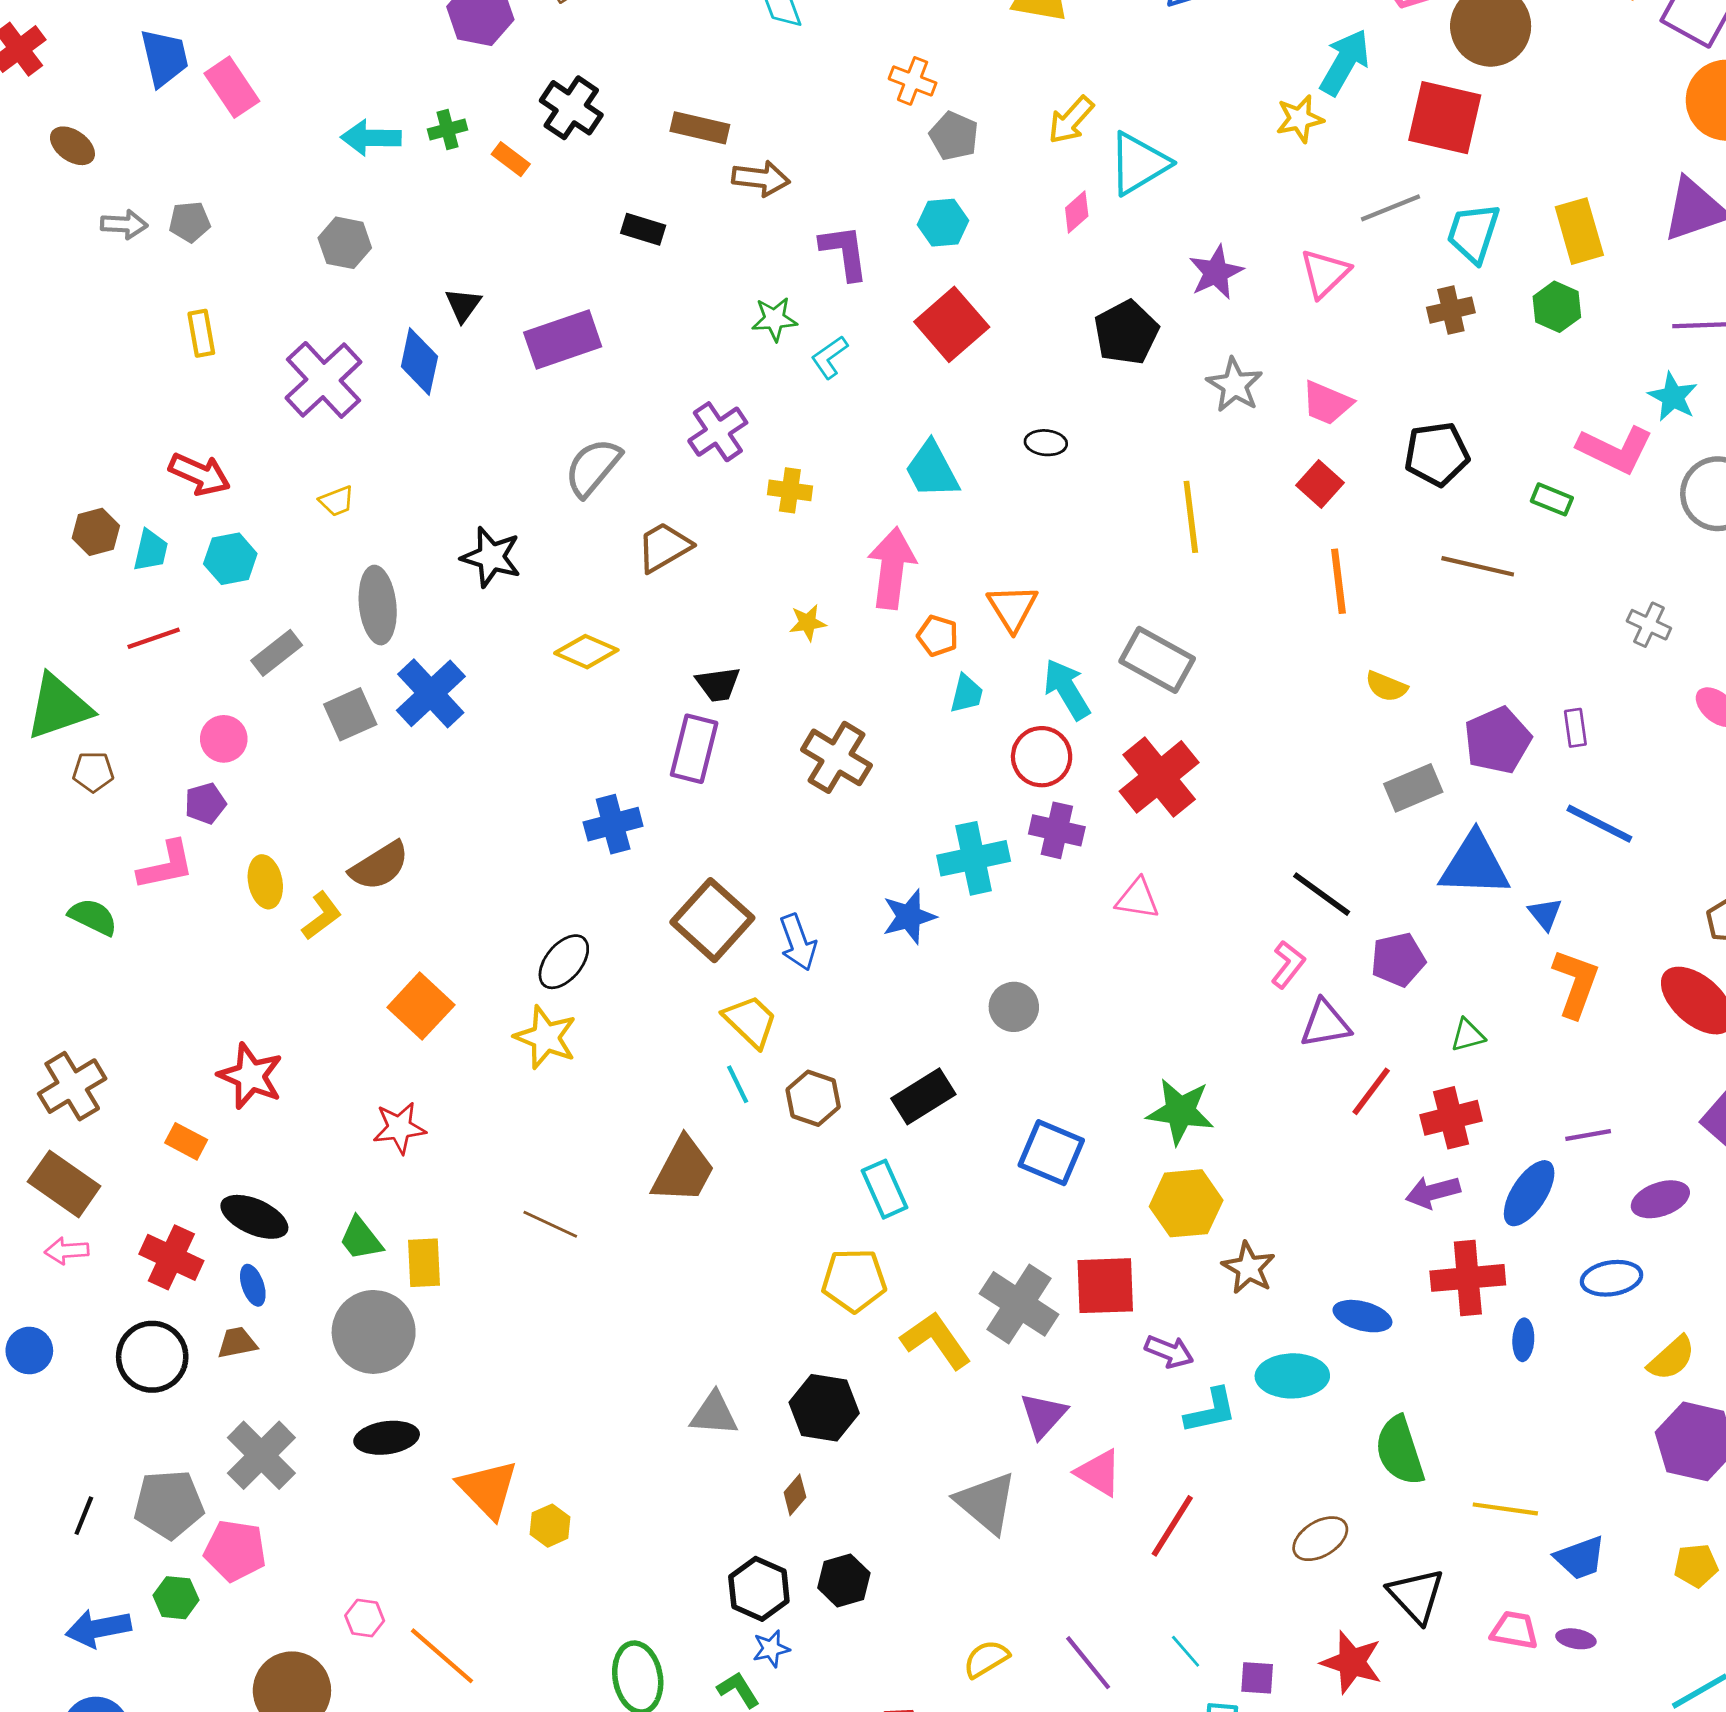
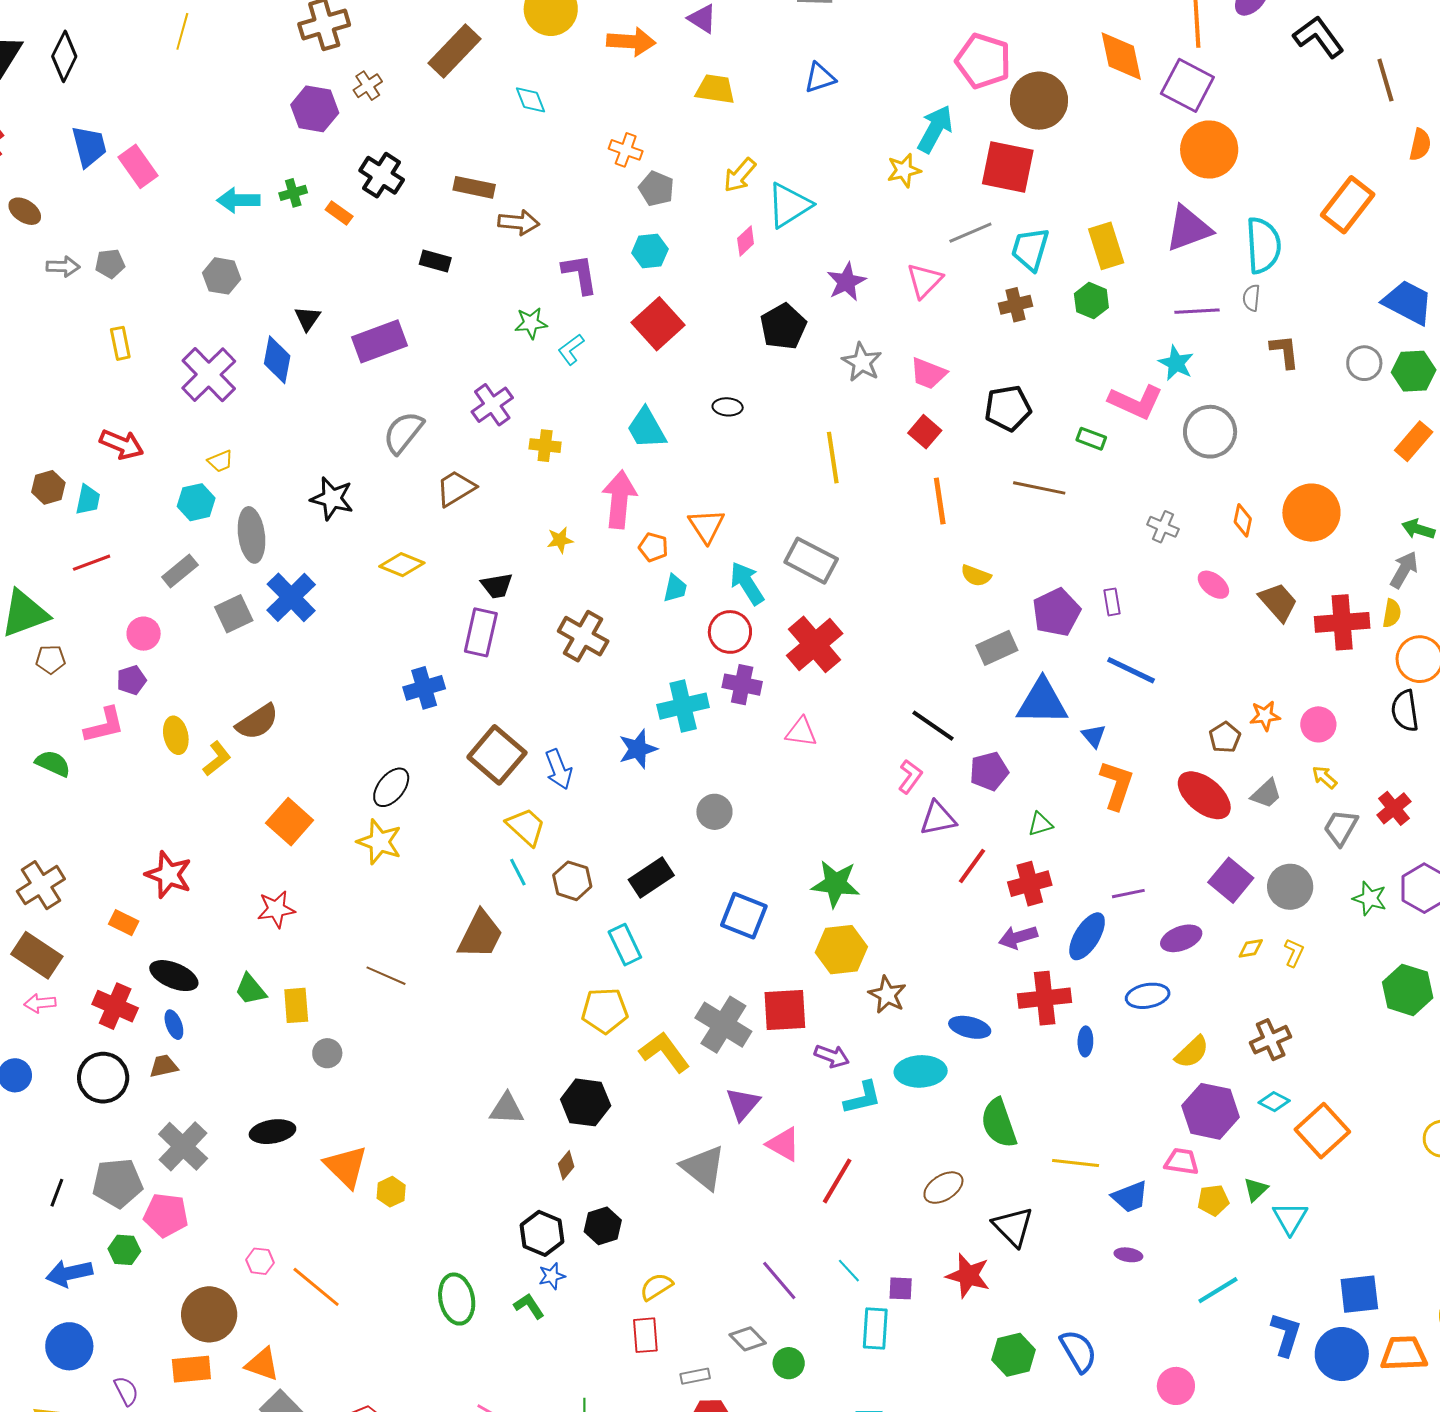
cyan hexagon: (230, 559) -> (196, 502), moved
gray circle: (374, 1332) -> (327, 1053), moved, size x0.5
pink trapezoid: (1514, 1630) -> (1182, 1162), moved
yellow semicircle: (986, 1659) -> (656, 1287), moved

